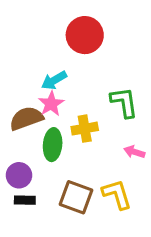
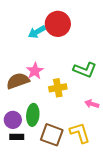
cyan arrow: (54, 80) -> (37, 32), moved
green L-shape: (124, 102) -> (85, 70), turned 120
green ellipse: (53, 145) -> (33, 115), moved

